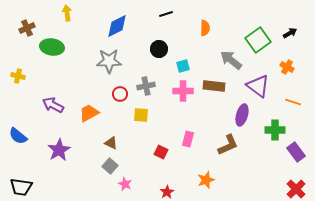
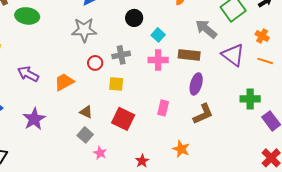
cyan square: (183, 66) -> (158, 35), turned -32
orange line: (293, 102) -> (265, 61), moved
purple ellipse: (242, 115) -> (196, 84), moved
red square: (161, 152) -> (123, 119), moved, size x1.6
orange star: (206, 180) -> (181, 149), turned -30

